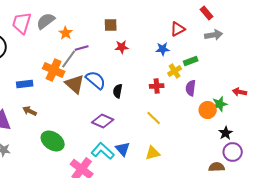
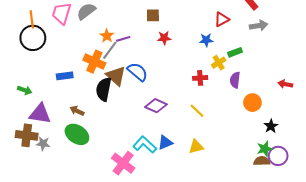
orange star: (66, 33) -> (107, 36), moved
black semicircle: (118, 91) -> (104, 89), moved, size x1.6
green star: (220, 104) -> (265, 149), moved
brown arrow: (30, 111) -> (77, 111), moved
purple diamond: (103, 121) -> (156, 106), moved
green ellipse: (53, 141) -> (77, 134), moved
blue triangle: (123, 149) -> (165, 143), turned 49
purple circle: (233, 152) -> (278, 156), moved

